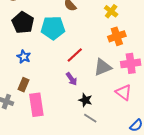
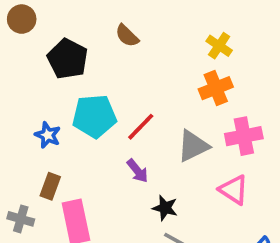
yellow cross: (111, 11) -> (219, 46), moved
black pentagon: (23, 23) -> (68, 59), moved
cyan pentagon: (53, 28) -> (94, 116), moved

